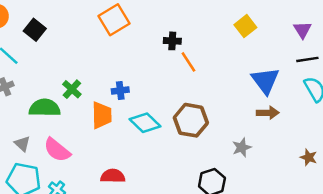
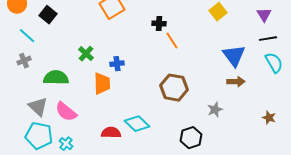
green cross: (72, 89) -> (86, 54), moved
cyan diamond: (145, 123) -> (137, 124), moved
gray triangle: (22, 144) -> (38, 107), size x1.5

